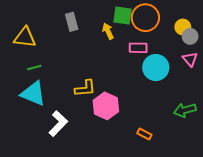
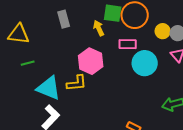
yellow circle: (183, 27) -> (163, 31), moved
cyan triangle: (33, 93) -> (49, 88), moved
pink hexagon: (106, 106) -> (91, 61), moved

